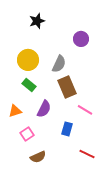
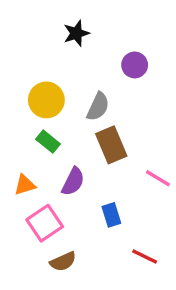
black star: (37, 21) -> (76, 33), moved
pink line: (85, 110) -> (158, 178), moved
blue rectangle: (67, 129) -> (111, 215), turned -32
pink square: (27, 134) -> (45, 223), size x1.5

